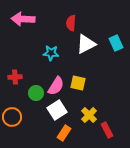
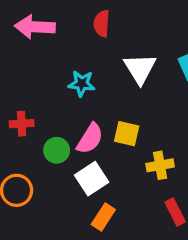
red semicircle: (71, 23) -> (102, 23), moved
white triangle: (86, 44) -> (140, 69), turned -35
yellow cross: (89, 115) -> (160, 165), moved, turned 35

